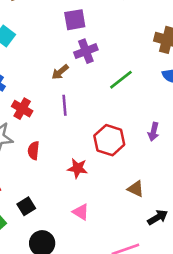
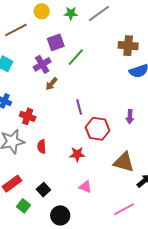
purple cross: (86, 51) -> (42, 64), moved
green line: (121, 80) -> (76, 57), moved
purple line: (64, 105) -> (79, 107), moved
brown triangle: (136, 189) -> (124, 162), size x1.6

